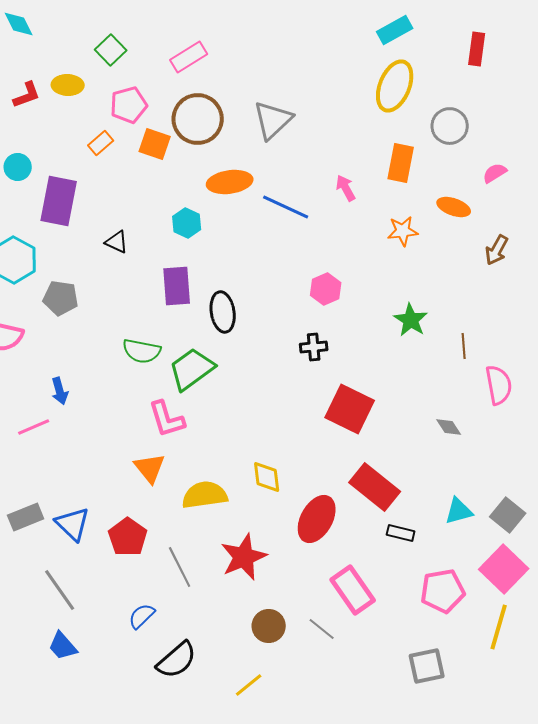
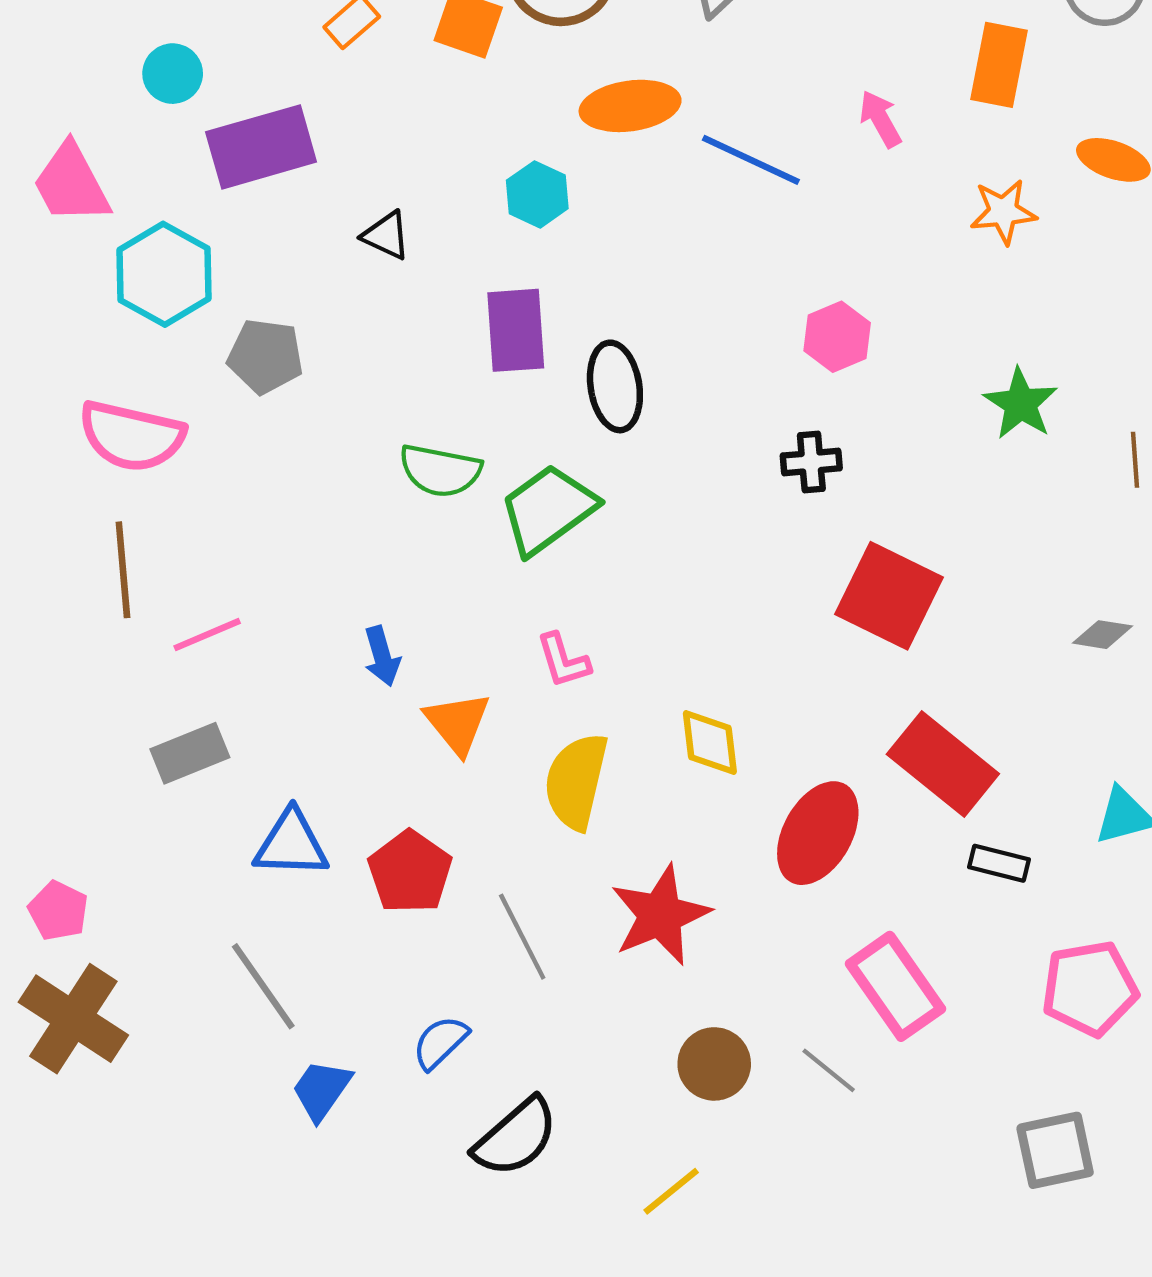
purple rectangle: (59, 201) -> (261, 147), turned 63
blue arrow: (60, 391) -> (382, 656), moved
pink L-shape: (167, 419) -> (563, 660), moved, size x0.7
gray diamond: (449, 427) -> (1103, 635), turned -48
yellow semicircle: (205, 495) -> (576, 781), turned -69
gray rectangle: (26, 517) -> (190, 753), moved
blue triangle: (73, 524) -> (291, 844), turned -42
blue trapezoid: (63, 646) -> (321, 1090), moved, turned 76

